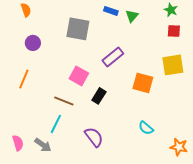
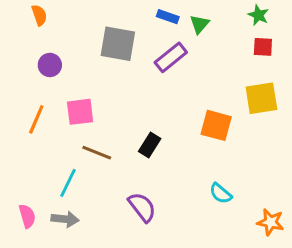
purple rectangle: (113, 57) -> (171, 57), moved
pink square: (79, 76) -> (80, 112), moved, turned -36
cyan line: (56, 124) -> (68, 183), moved
gray arrow: (43, 145) -> (65, 219), turned -30

